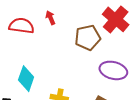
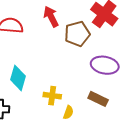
red arrow: (50, 18) -> (51, 16), moved, size x1.5

